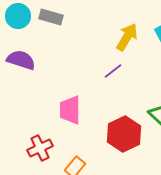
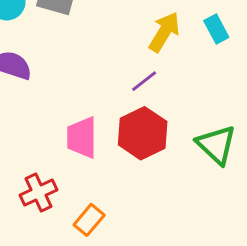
red hexagon: (124, 134) -> (143, 133), moved

